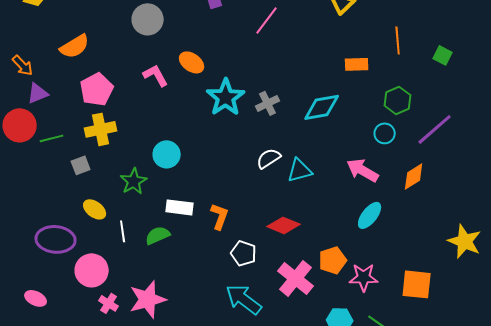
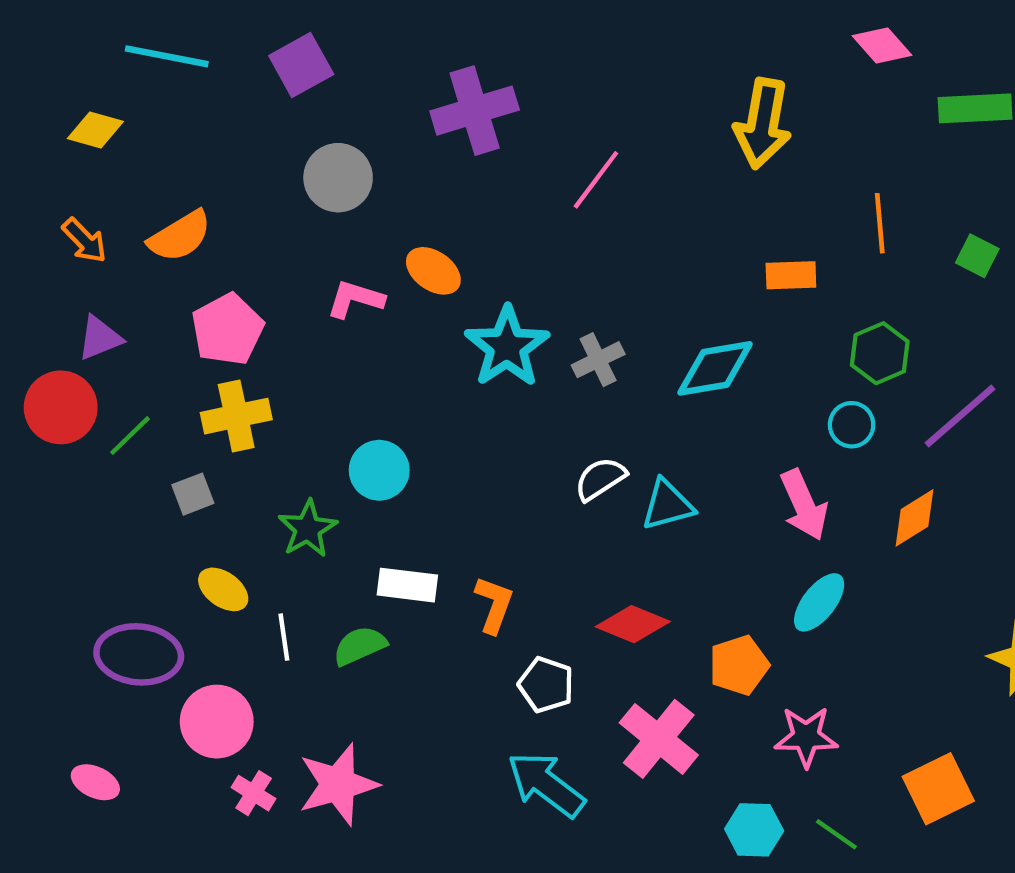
orange arrow: (23, 65) -> (84, 241), moved
pink L-shape: (156, 75) -> (355, 299), turned -44
green line: (52, 138) -> (130, 436), turned -30
pink arrow: (363, 170) -> (804, 505), turned -144
orange pentagon: (333, 260) -> (739, 665), moved
orange square: (417, 284) -> (938, 789), moved, turned -32

